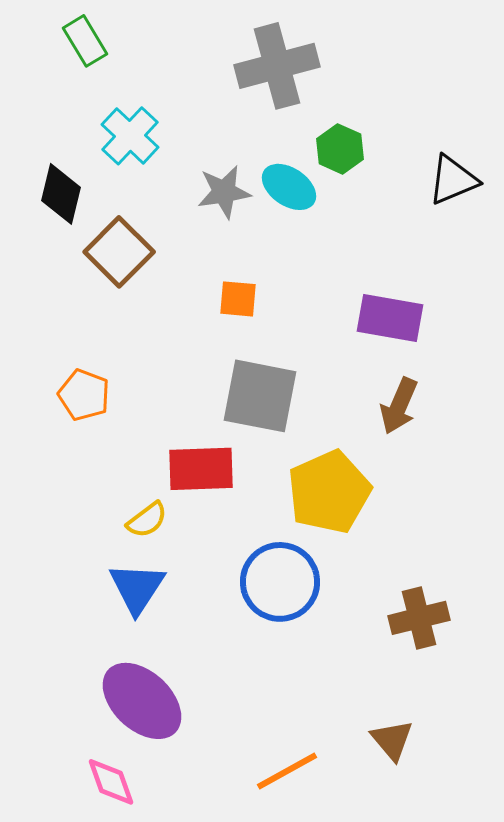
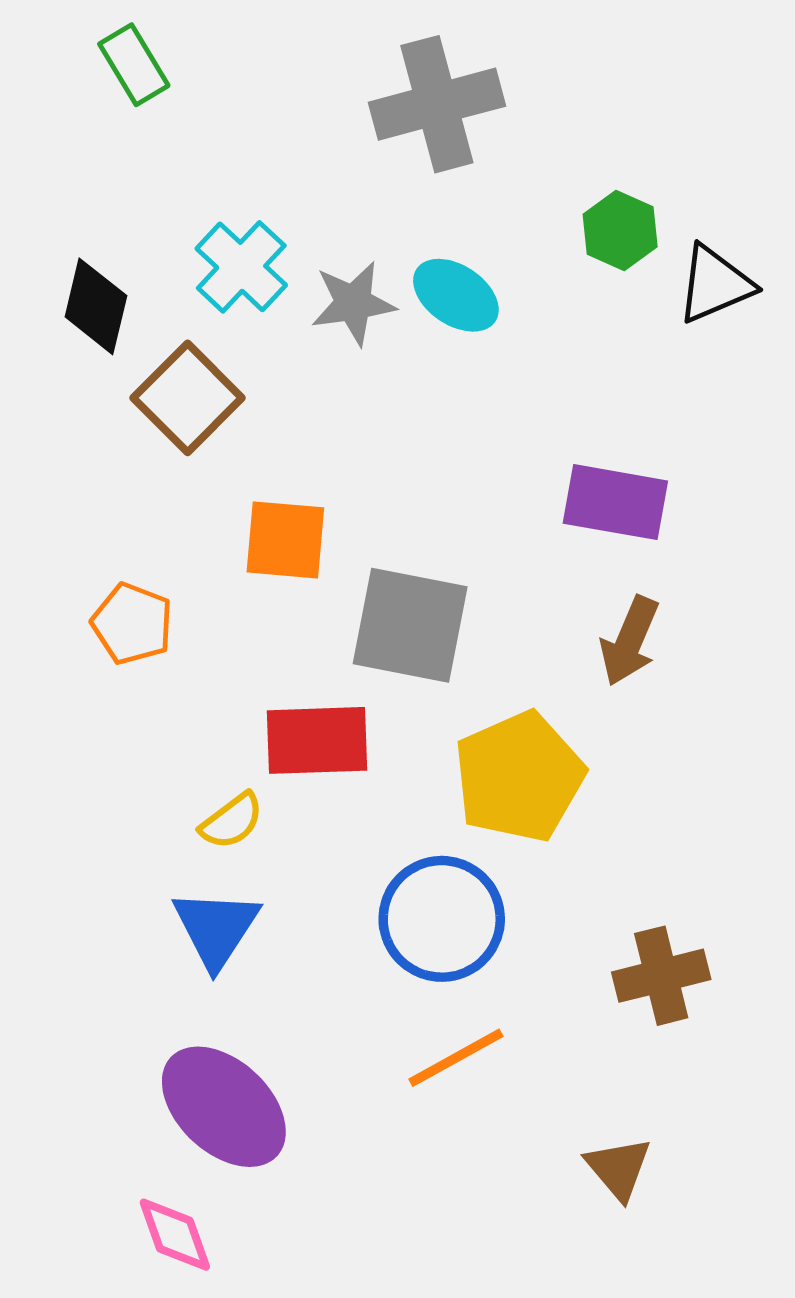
cyan cross: (130, 136) -> (241, 267), moved
green hexagon: (340, 149) -> (620, 231), moved
orange square: (238, 299) -> (285, 540), moved, size x1.4
orange line: (287, 771) -> (456, 1058), moved

